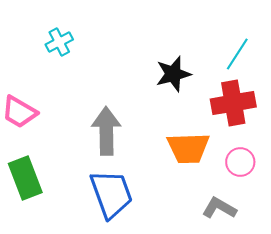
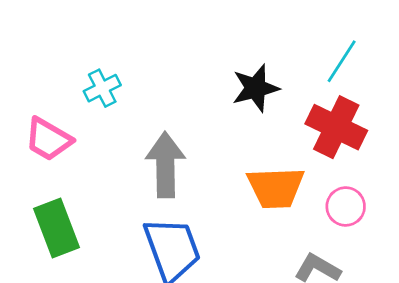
cyan cross: (59, 42) -> (102, 88), moved
red cross: (233, 103) -> (336, 127), turned 36

